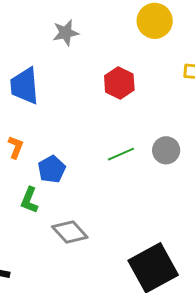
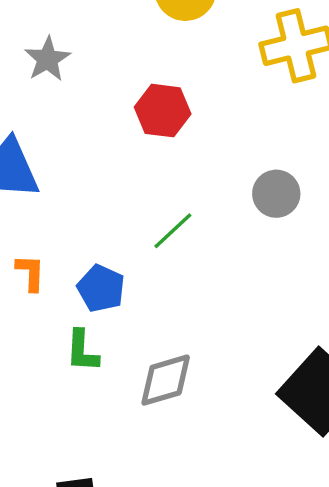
green line: (121, 154) -> (173, 231), moved
gray diamond: (70, 232) -> (166, 380), turned -45

